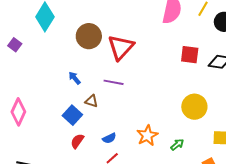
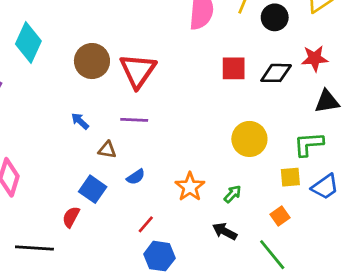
blue square: (72, 115) -> (93, 189), moved
blue semicircle: (109, 138) -> (136, 177), moved
red semicircle: (77, 141) -> (71, 217), moved

